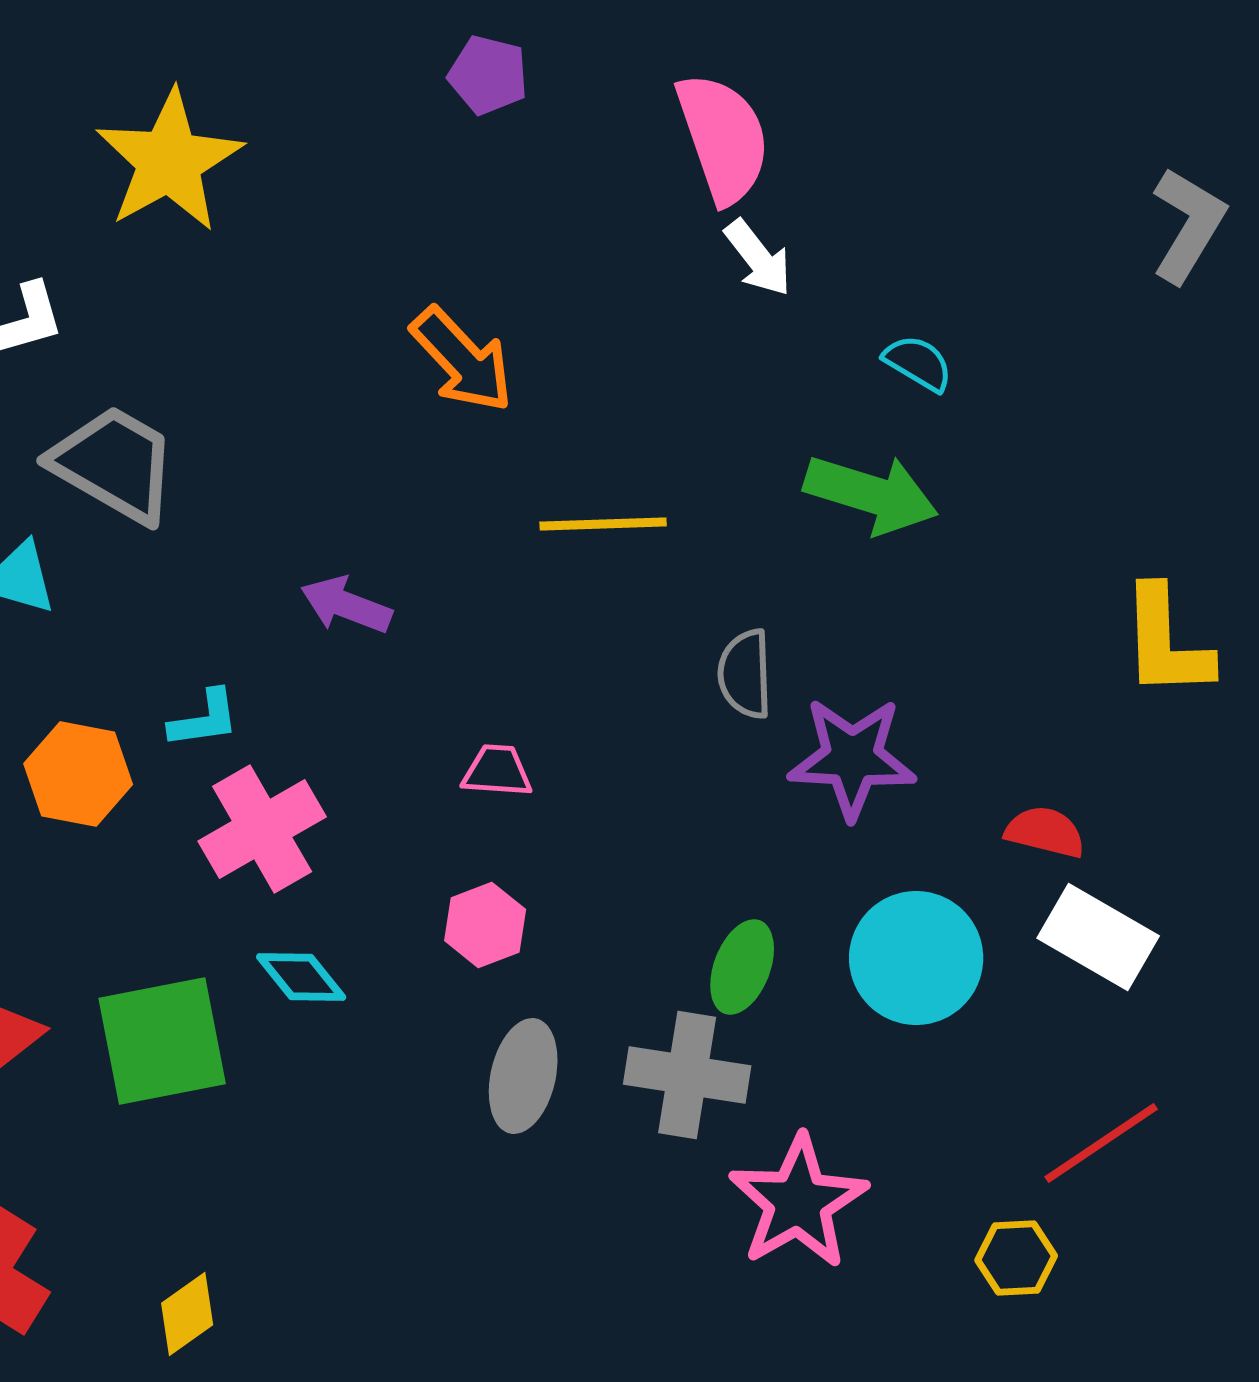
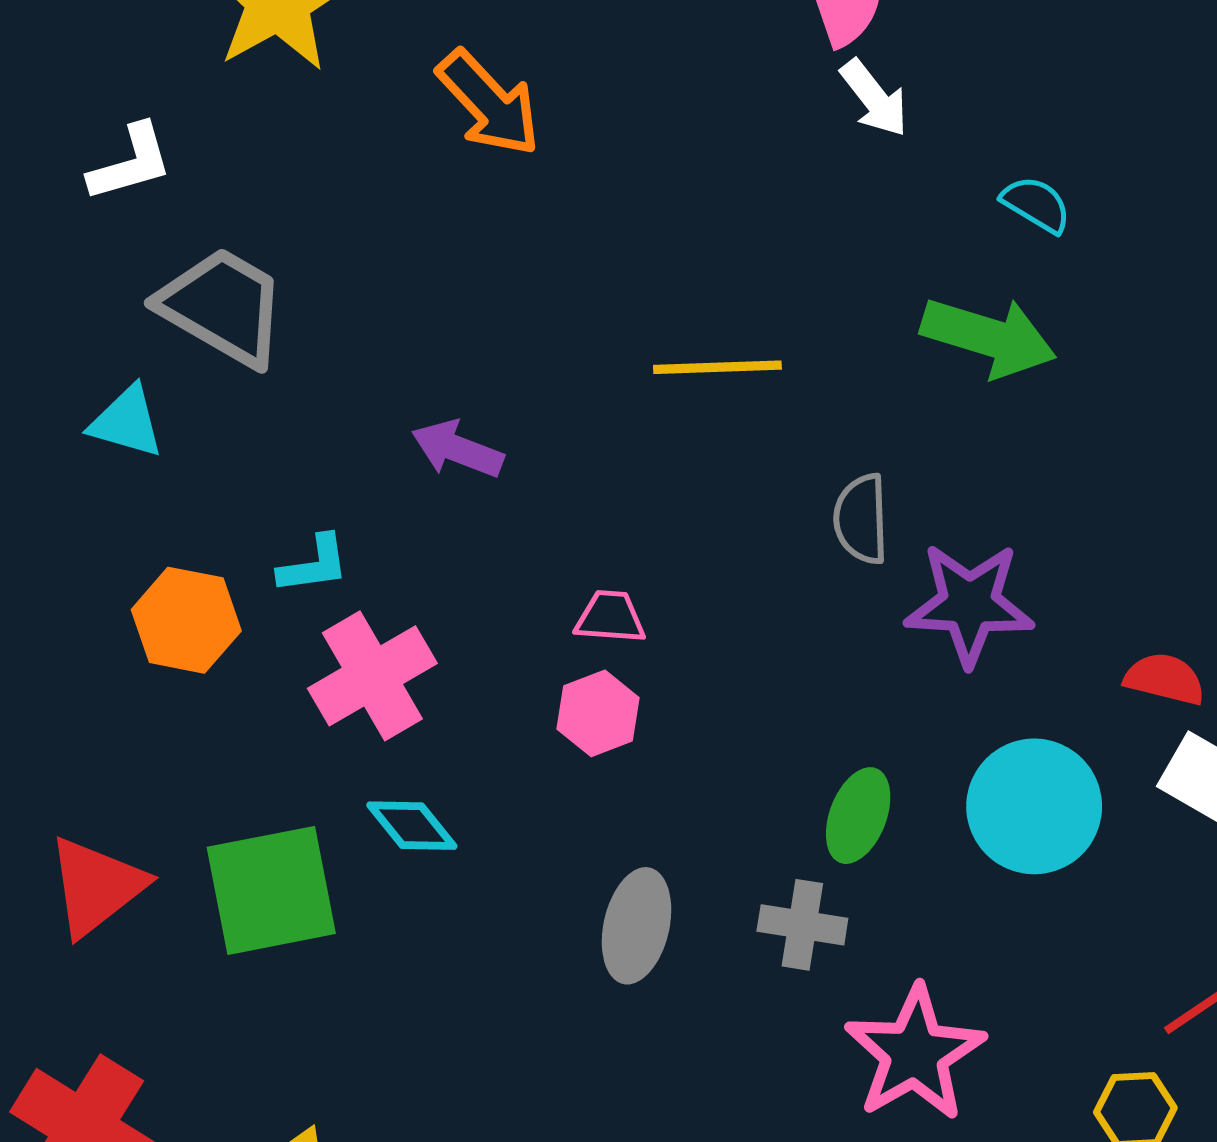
orange arrow: (462, 360) -> (489, 103), moved
pink hexagon: (485, 925) -> (598, 713), moved
gray cross: (687, 1075) -> (802, 925), size x0.7

